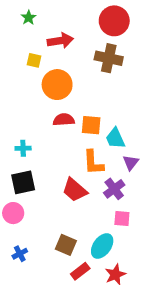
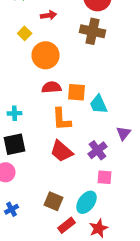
red arrow: (60, 41) -> (48, 15), size x0.7
yellow square: (34, 60) -> (24, 33), turned 32
orange L-shape: (93, 163) -> (62, 119), moved
purple triangle: (131, 163) -> (124, 133), moved

